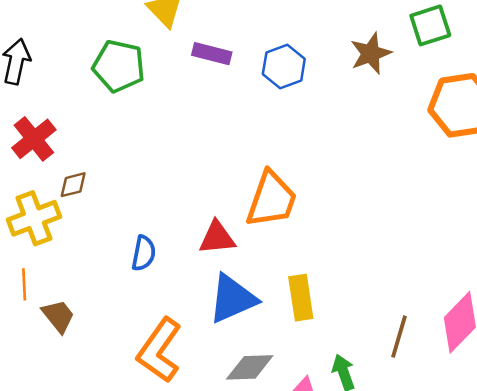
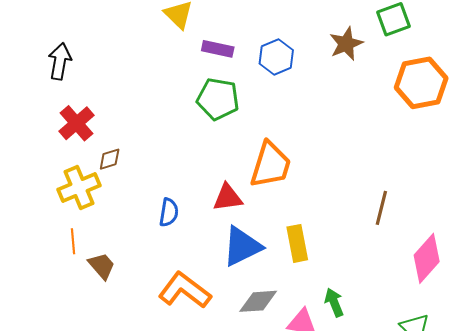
green pentagon: (119, 66) -> (218, 99), moved
brown line: (399, 337) -> (381, 208), moved
orange L-shape: (159, 350) -> (185, 290), turned 94

